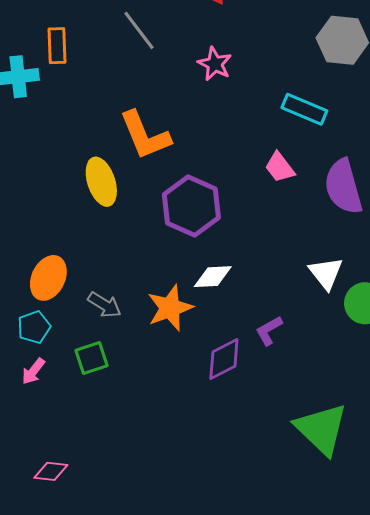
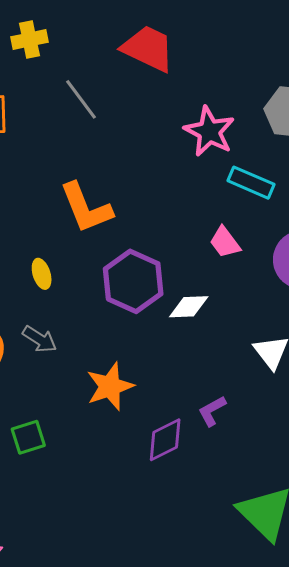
pink star: (215, 64) -> (209, 131), moved, size x1.4
yellow ellipse: (101, 182) -> (42, 274), moved, size x0.6
white diamond: (213, 277) -> (189, 307), moved
gray arrow: (105, 305) -> (40, 339), moved

